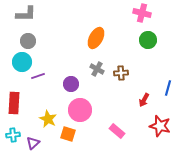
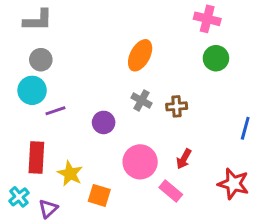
red arrow: (144, 100) -> (184, 159), moved
red rectangle: (14, 103) -> (36, 157), moved
pink circle: (80, 110) -> (140, 162), moved
cyan cross: (13, 135) -> (19, 197), turned -32

